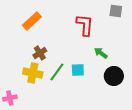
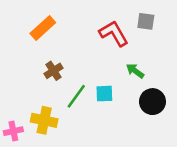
gray square: (116, 11) -> (146, 21), moved
red L-shape: (85, 25) -> (114, 33), turned -35
yellow cross: (33, 73) -> (44, 120), moved

